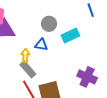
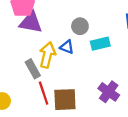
yellow arrow: (25, 56) -> (47, 55), size x1.6
gray rectangle: (28, 69) -> (33, 69), moved

